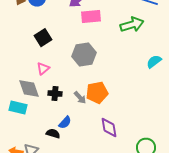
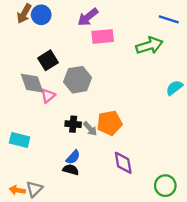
gray hexagon: (84, 55) -> (78, 80), moved
gray diamond: (29, 89) -> (32, 83), moved
black cross: (55, 94) -> (73, 124), moved
black semicircle: (53, 134) -> (71, 170), moved

